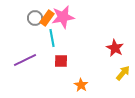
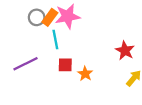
orange star: (81, 85) -> (85, 74), moved

